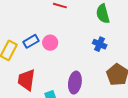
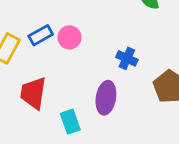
blue cross: (100, 44) -> (127, 58), moved

